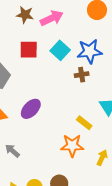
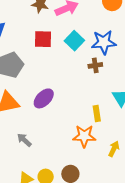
yellow rectangle: (84, 123) -> (97, 114), turned 42

